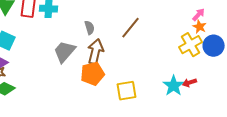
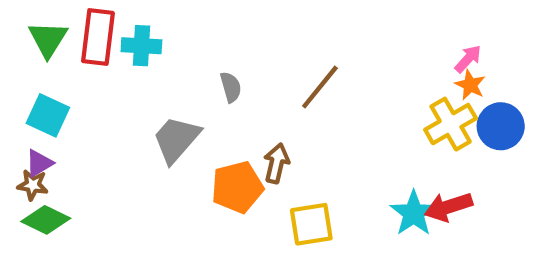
brown arrow: (96, 52) -> (276, 163), moved, size x0.7
red arrow: (190, 83) -> (448, 207), size x1.5

